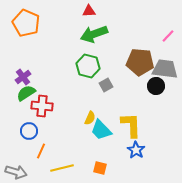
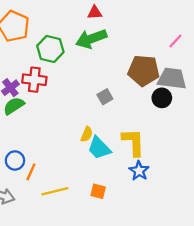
red triangle: (89, 11) -> (95, 13), moved
green hexagon: (88, 66) -> (50, 49), moved
red cross: (42, 106) -> (34, 80), moved
blue circle: (29, 131) -> (15, 160), moved

